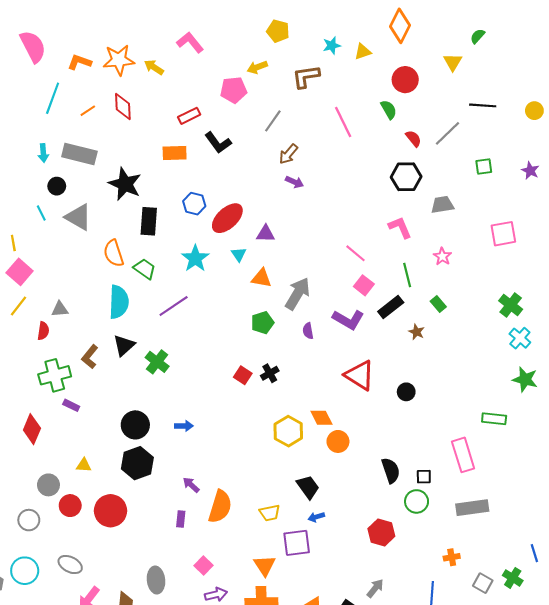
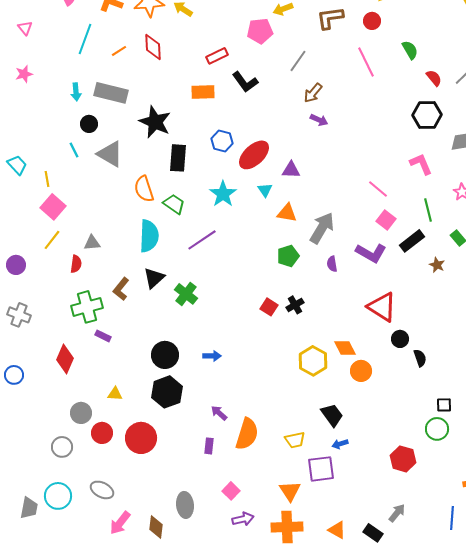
red circle: (405, 80) -> (372, 21), moved, size x0.7
black circle: (406, 392) -> (400, 339), moved
black semicircle: (391, 470) -> (420, 358), moved, size x0.7

